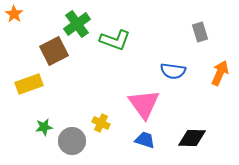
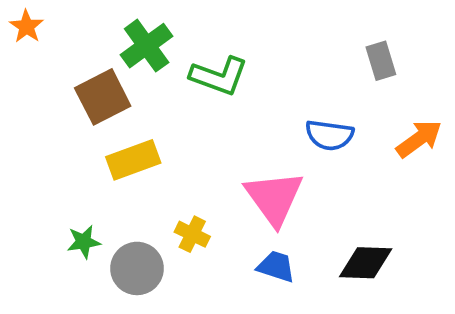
orange arrow: (220, 73) -> (419, 139), turned 30
yellow rectangle: (29, 84) -> (133, 160), moved

